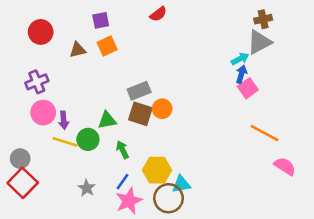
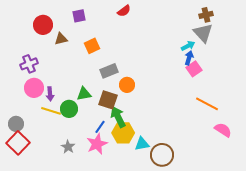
red circle: (41, 32) -> (43, 25), moved
gray triangle: (259, 42) -> (203, 33), turned -45
orange square: (107, 46) -> (92, 46), moved
brown square: (140, 114) -> (108, 100), moved
green arrow: (122, 150) -> (118, 117), moved, size x1.5
blue line: (122, 182) -> (100, 127), moved
brown circle: (169, 198) -> (162, 155), moved
pink star: (129, 201) -> (97, 144), moved

